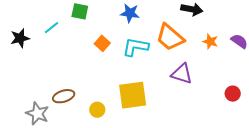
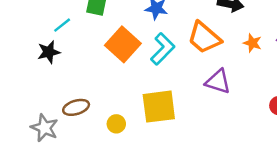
black star: (20, 38) -> (49, 52), moved
orange square: (102, 43) -> (123, 44), size x1.8
cyan L-shape: (135, 47) -> (163, 49), turned 124

